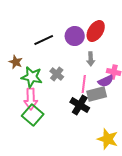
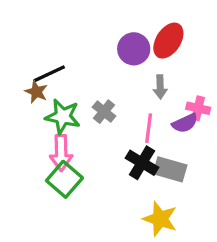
black line: (44, 40) -> (50, 74), moved
gray rectangle: (97, 94) -> (170, 169), moved, turned 30
yellow star: (108, 139) -> (160, 219), moved

